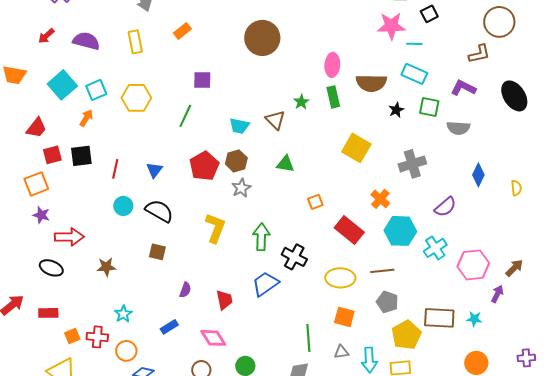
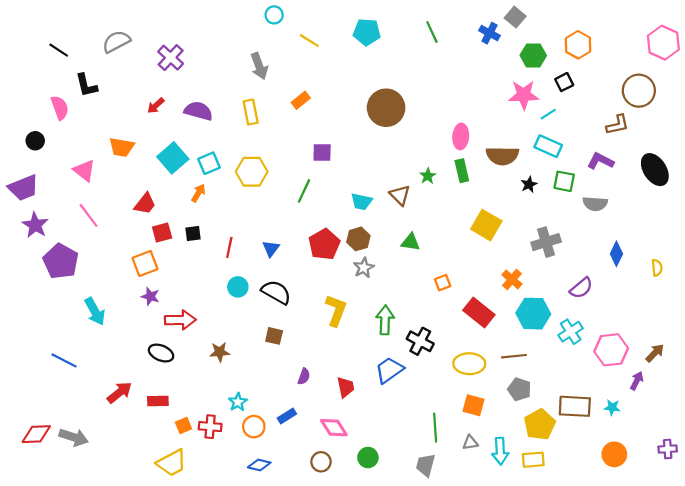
cyan line: (414, 44) -> (548, 114), turned -35
black square: (81, 156) -> (193, 234), size x0.7
orange circle: (126, 351) -> (254, 427), moved

